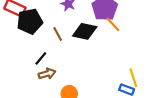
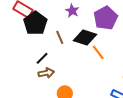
black pentagon: (30, 21) -> (35, 23), turned -30
orange line: (113, 24) -> (98, 52), moved

